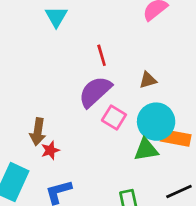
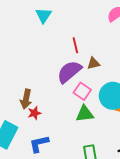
brown triangle: (148, 80) -> (93, 63), moved
green triangle: (146, 150) -> (85, 114), moved

